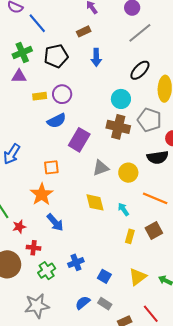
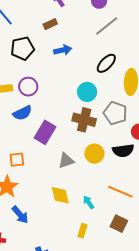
blue arrow: (96, 57) -> (63, 50), turned -102
yellow circle: (128, 173) -> (94, 154), moved
brown square: (154, 230) -> (119, 224), turned -36
yellow rectangle: (130, 236) -> (82, 231), moved

